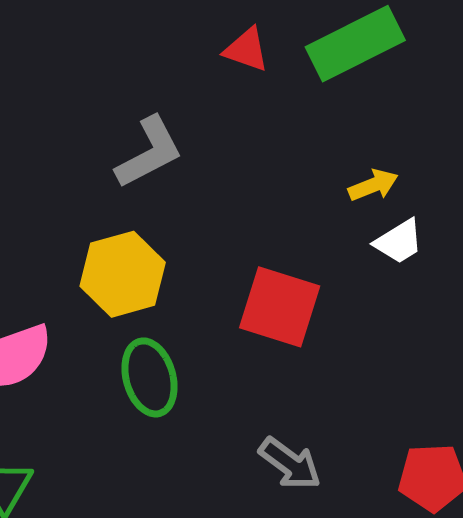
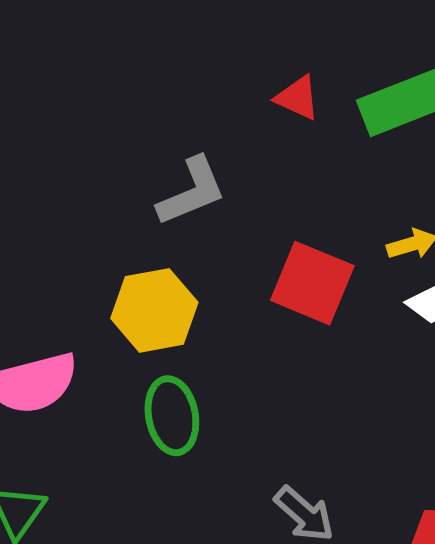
red square: (280, 307) -> (312, 283), moved

